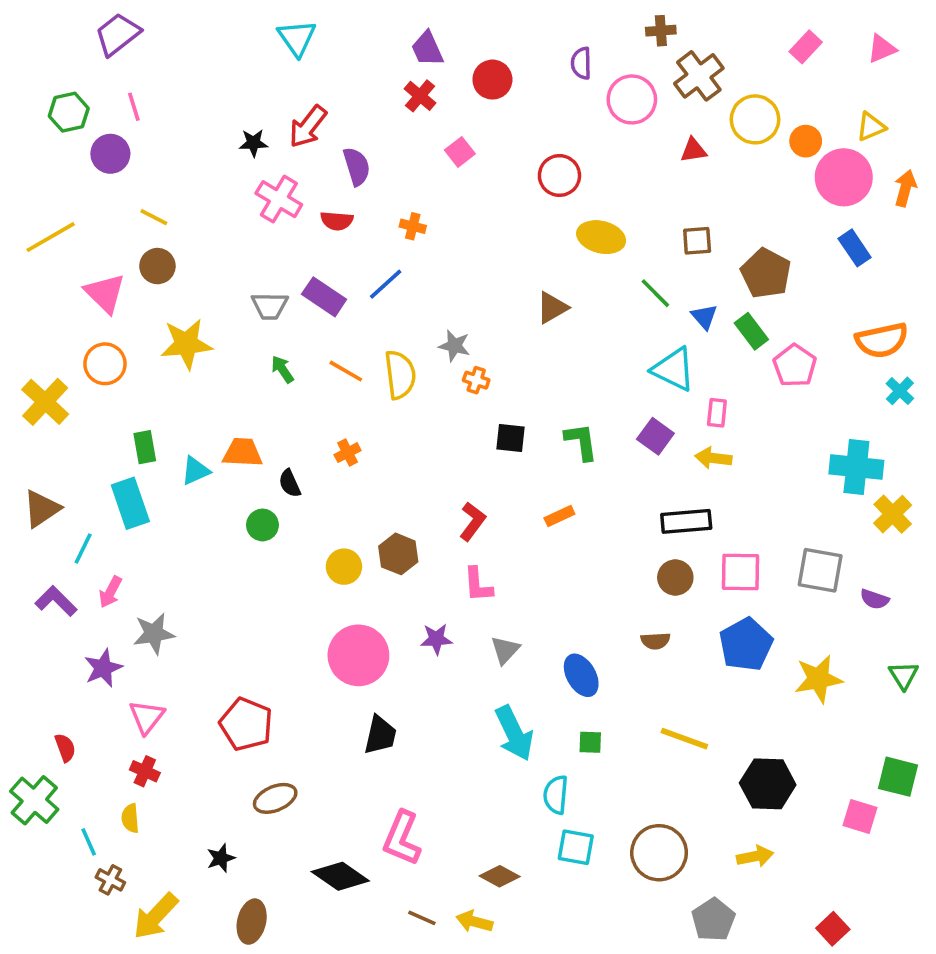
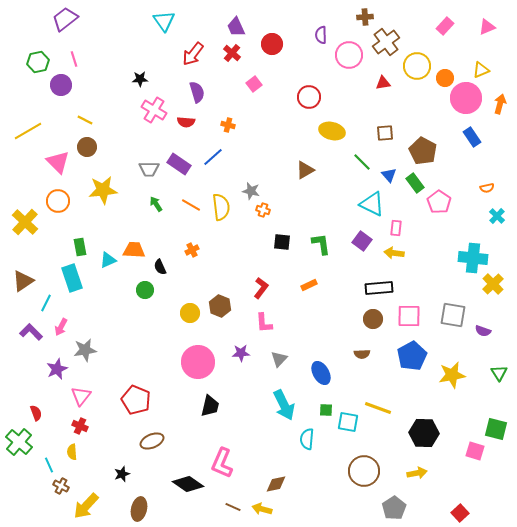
red arrow: (308, 127) -> (193, 54), moved
orange semicircle: (882, 340) -> (487, 188), size x0.5
cyan square: (576, 847) -> (348, 422), moved
brown diamond: (500, 876) -> (276, 484), turned -40

